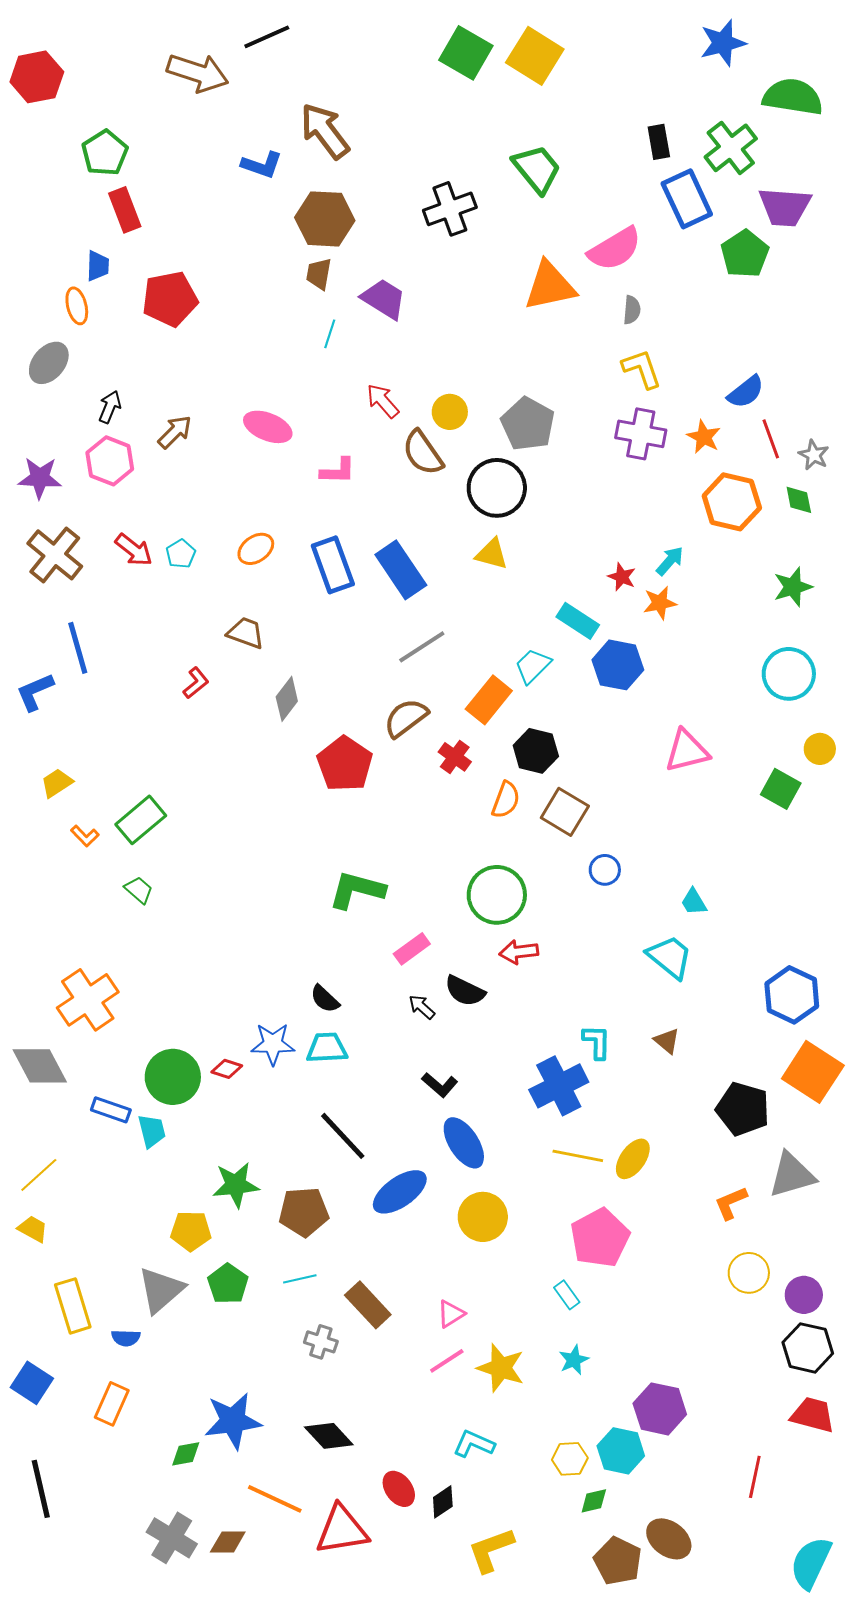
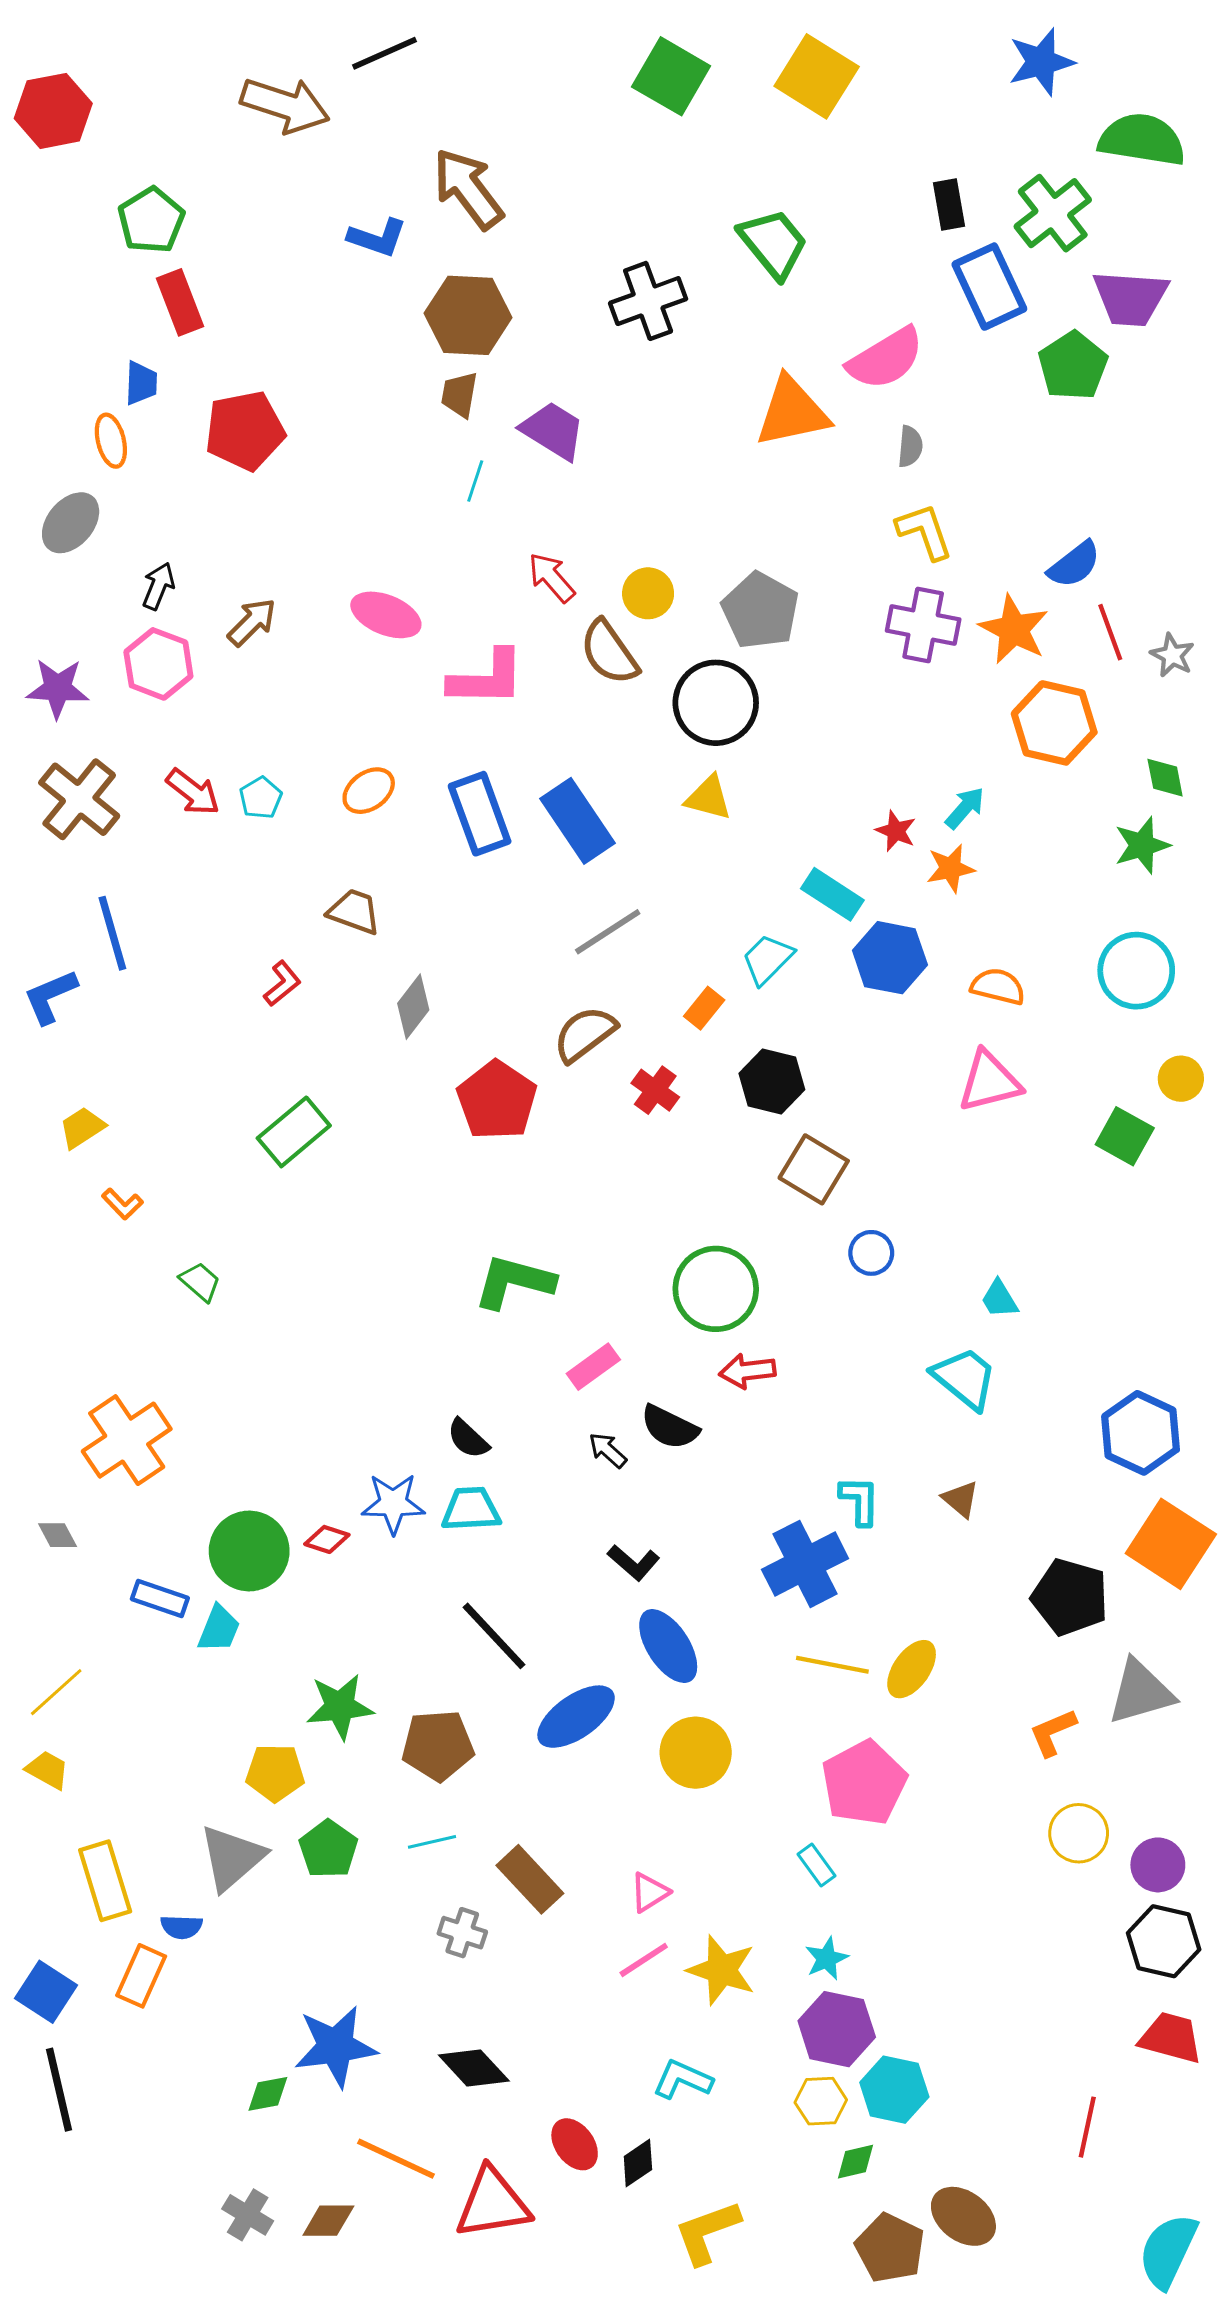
yellow square: (535, 56) -> (817, 76), moved
orange star: (704, 437) -> (1014, 629), size x1.4
pink L-shape: (338, 471) -> (487, 678), size x1.5
green diamond: (799, 500) -> (1165, 778), moved
orange rectangle: (489, 700) -> (704, 1008), size x0.6
orange semicircle: (506, 800) -> (998, 986), moved, turned -96
green rectangle: (141, 820) -> (294, 1132), moved
gray diamond: (40, 1066) -> (58, 1535), size x0.5
cyan trapezoid: (152, 1131) -> (219, 1629), turned 36
orange rectangle: (112, 1404) -> (141, 1976), moved
purple hexagon: (660, 1409) -> (837, 2029), moved
black line: (41, 1489) -> (59, 2090), moved
gray cross: (172, 1538) -> (248, 2215), size x0.7

